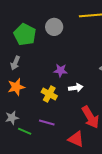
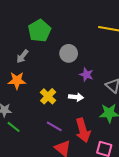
gray circle: (54, 27) -> (69, 53), moved
purple star: (60, 70) -> (86, 75), moved
purple line: (47, 123) -> (54, 126), moved

